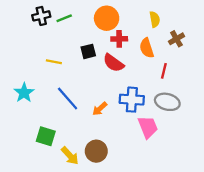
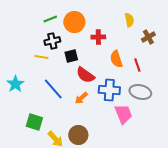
black cross: (41, 16) -> (52, 41), moved
orange circle: (107, 18) -> (74, 22), moved
orange semicircle: (147, 48) -> (116, 59), moved
black square: (88, 51) -> (71, 56), moved
red semicircle: (113, 63) -> (85, 75), moved
red line: (164, 71) -> (137, 65), turned -32

